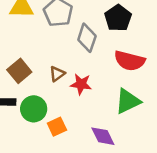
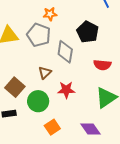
red semicircle: (130, 61) -> (102, 65), size x0.7
brown triangle: (57, 74) -> (45, 73), moved
green circle: (34, 109) -> (38, 101), moved

